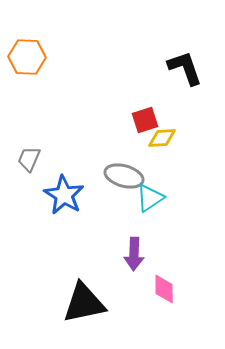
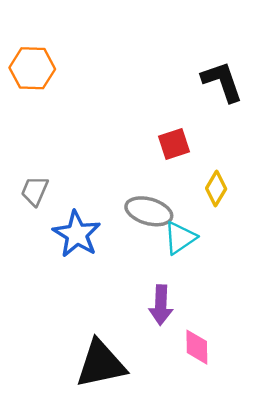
yellow diamond: (162, 138) -> (216, 188), moved, turned -56

